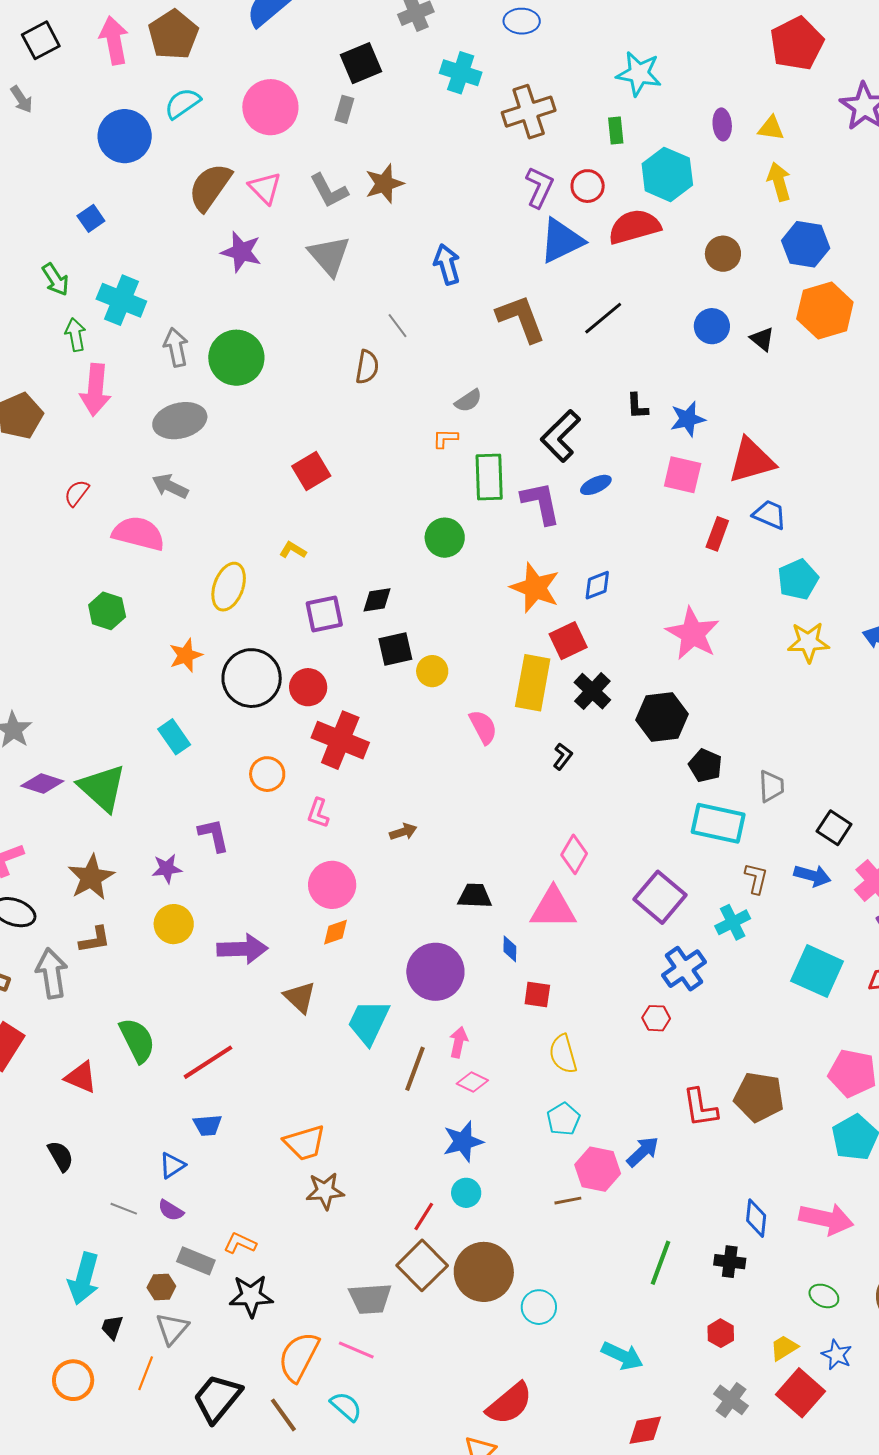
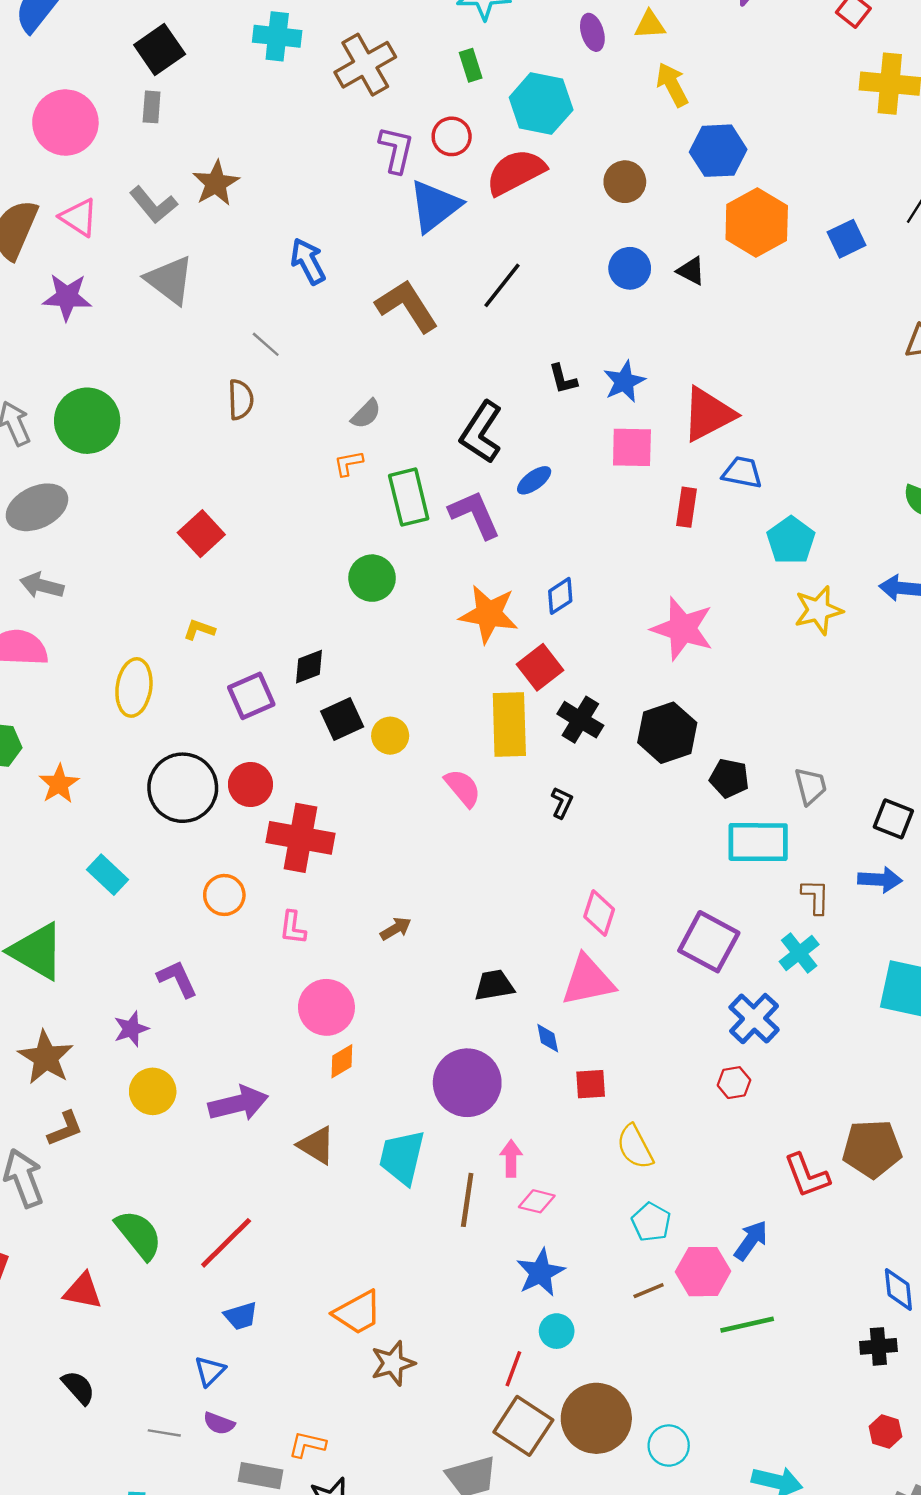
orange star: (186, 655) -> (59, 784), moved
brown line: (568, 1201) -> (649, 1291), moved
green line: (661, 1263) -> (747, 1325), moved, turned 69

